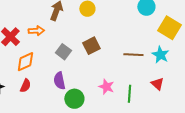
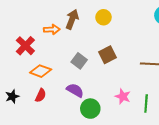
orange arrow: (36, 31) -> (52, 29), moved
orange diamond: (25, 62) -> (41, 71), turned 45
purple semicircle: (59, 81) -> (75, 90), turned 132

